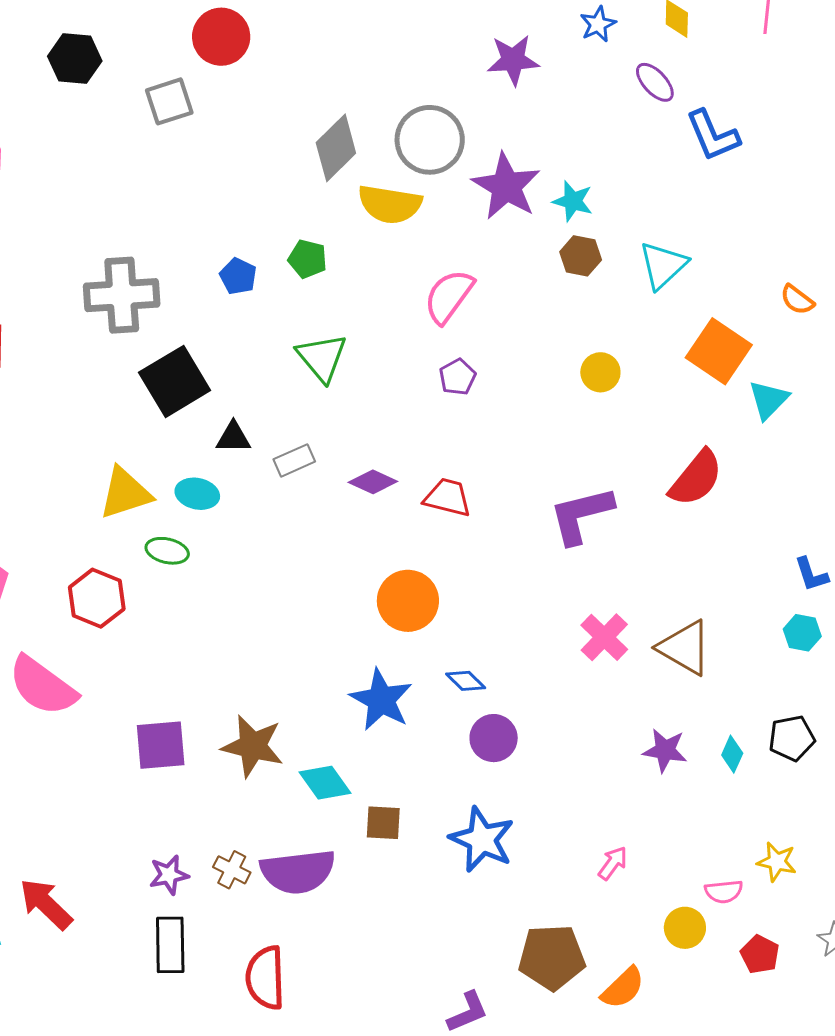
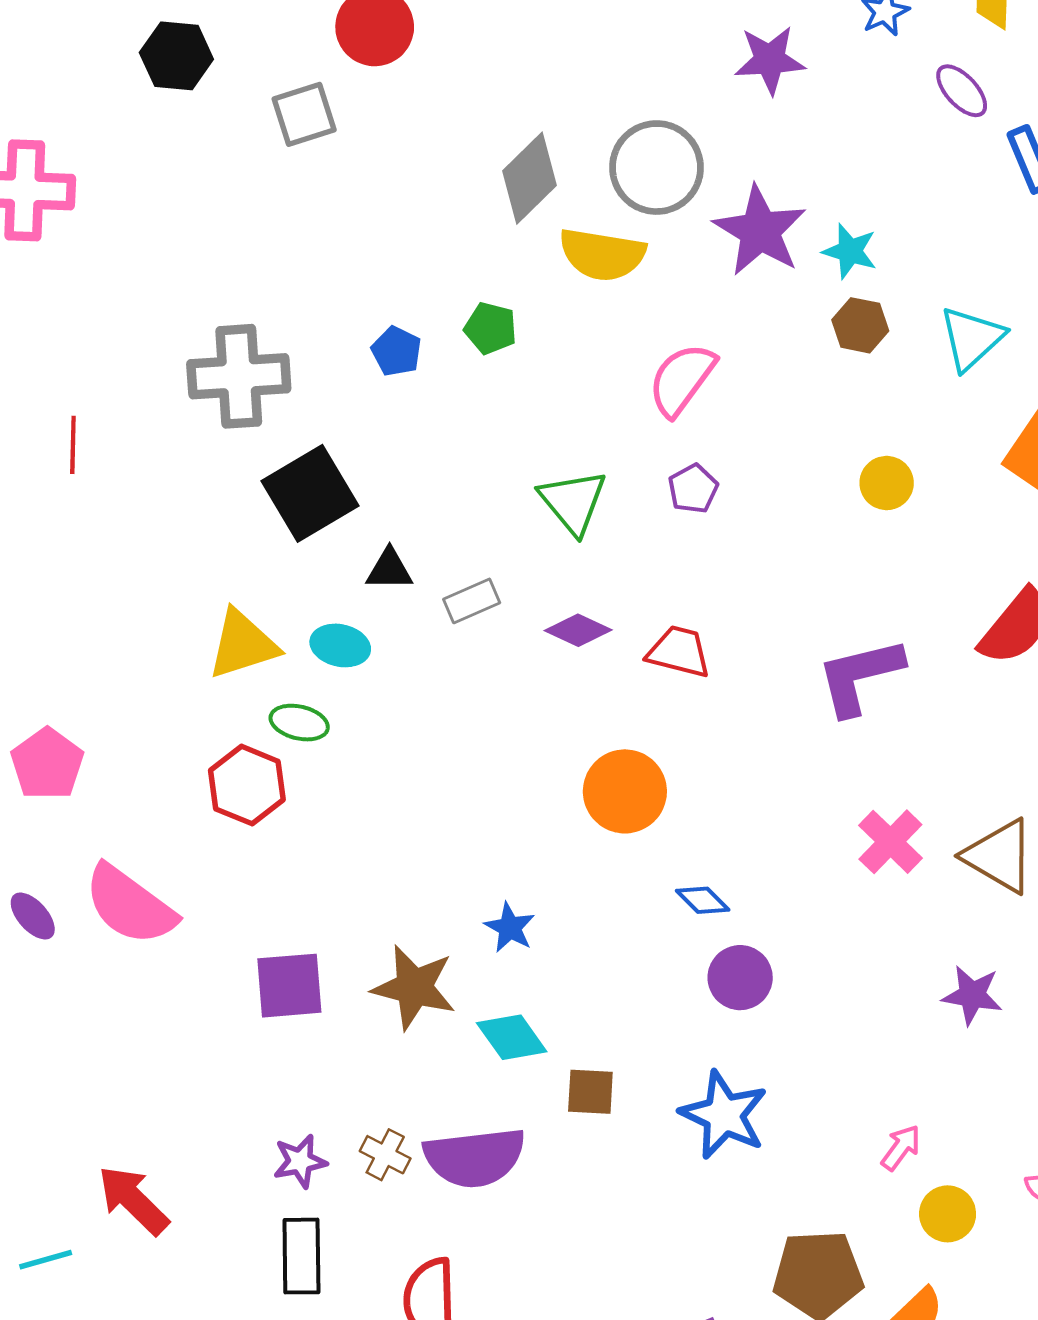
green triangle: (322, 358) -> (573, 502), moved
red hexagon: (97, 598) -> (247, 785), moved
blue star: (381, 700) -> (510, 928), moved, size x0.6
yellow circle: (685, 928) -> (948, 1214), moved

